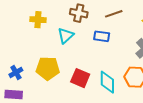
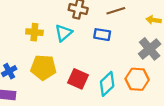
yellow cross: (38, 20) -> (34, 32), moved
cyan diamond: (107, 82) -> (107, 84), turned 45

